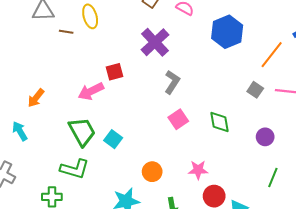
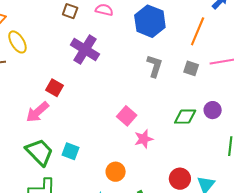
red square: (114, 72) -> (55, 88), turned -30
gray L-shape: (172, 82) -> (155, 66), moved
green diamond: (219, 122) -> (185, 117), moved, turned -65
pink star: (198, 170) -> (144, 139), moved

